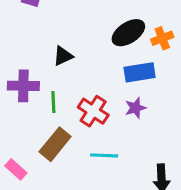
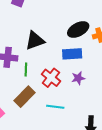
black triangle: (63, 56) -> (35, 41), size x1.5
blue rectangle: (140, 72) -> (72, 54), moved

